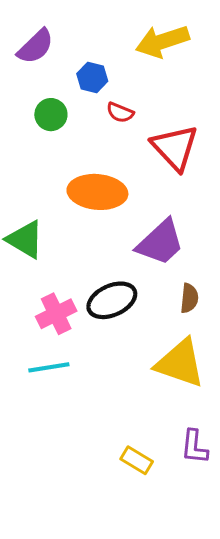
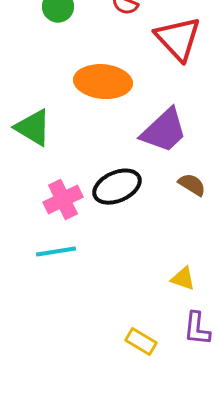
brown semicircle: (189, 298) -> (192, 185), turned -64
yellow triangle: (180, 363) -> (183, 279), moved, size x0.5

